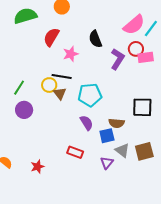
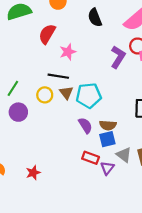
black semicircle: (95, 39) -> (95, 18), moved
yellow circle: (49, 85) -> (45, 95), moved
brown triangle: (60, 94) -> (66, 93), moved
brown semicircle: (117, 123) -> (108, 125), moved
red rectangle: (75, 152) -> (91, 158), moved

